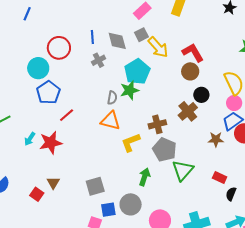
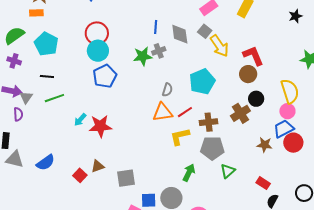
gray square: (141, 35) -> (205, 31), turned -32
red circle: (59, 48) -> (97, 33), moved
cyan pentagon: (137, 72) -> (202, 82), moved
green star: (130, 90) -> (143, 56), moved
red line: (67, 115) -> (185, 112), moved
orange triangle: (110, 121) -> (163, 112), turned -30
gray pentagon: (164, 150) -> (212, 148), turned -30
green triangle: (183, 170) -> (228, 171), size x0.7
brown triangle: (53, 183) -> (98, 166), turned 32
gray square: (95, 186) -> (126, 178), moved

